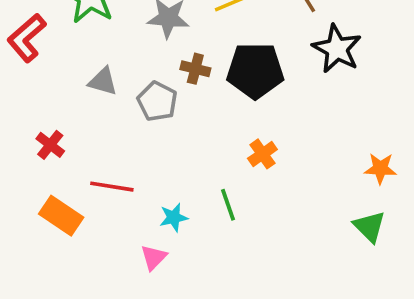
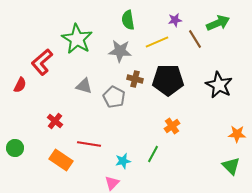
black star: (337, 49) -> (219, 85), moved
green line: (228, 205) -> (153, 154), turned 48

